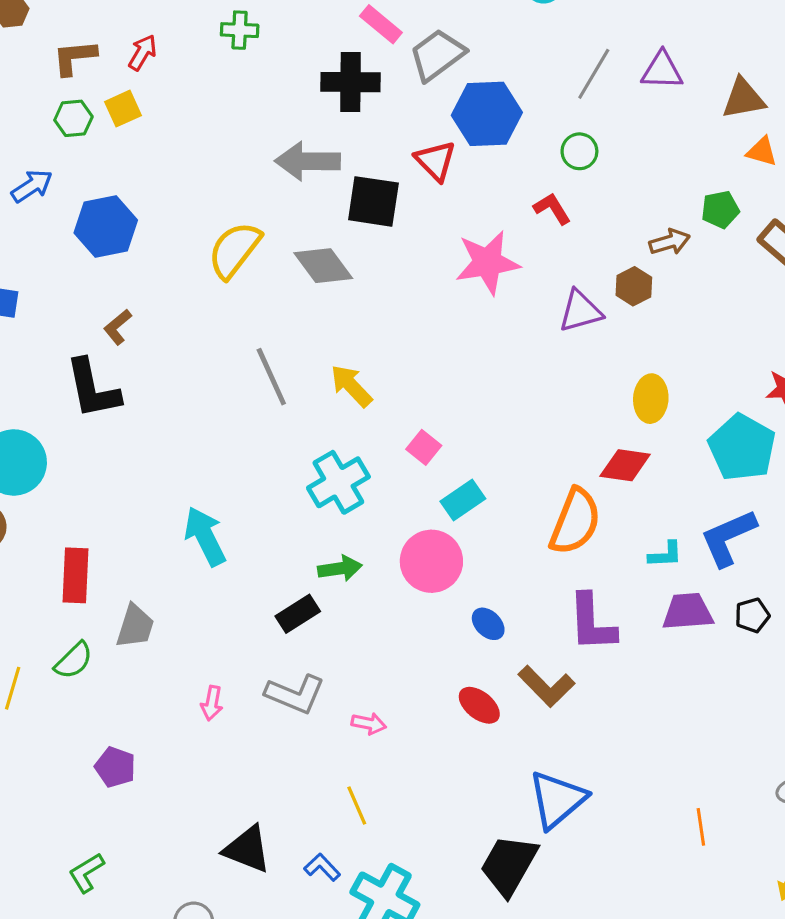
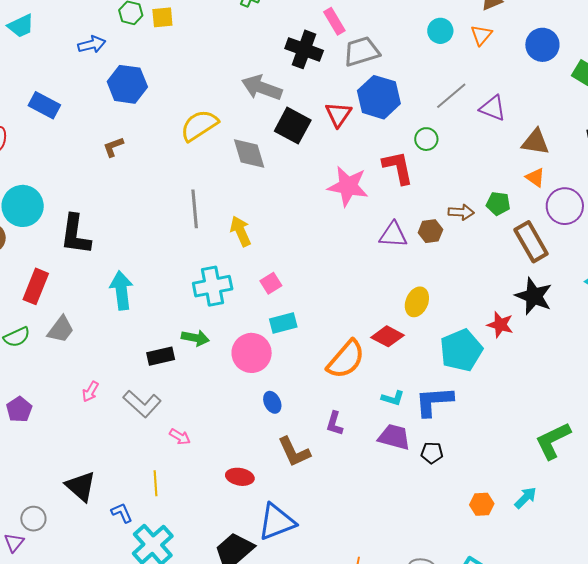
red L-shape: (552, 209) -> (398, 168), size x1.5
black L-shape: (93, 389) -> (75, 235), moved
purple L-shape: (592, 623) -> (335, 423), size x0.6
red ellipse: (479, 705) -> (240, 477), moved, turned -48

